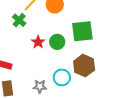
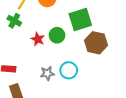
brown hexagon: (84, 66) -> (96, 43), moved
gray star: (40, 86) -> (47, 73), moved

